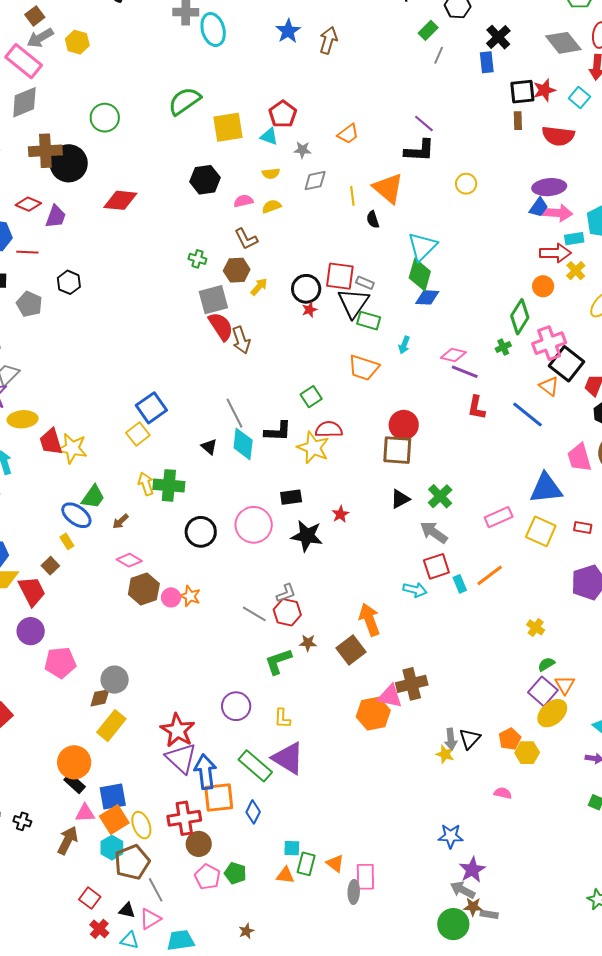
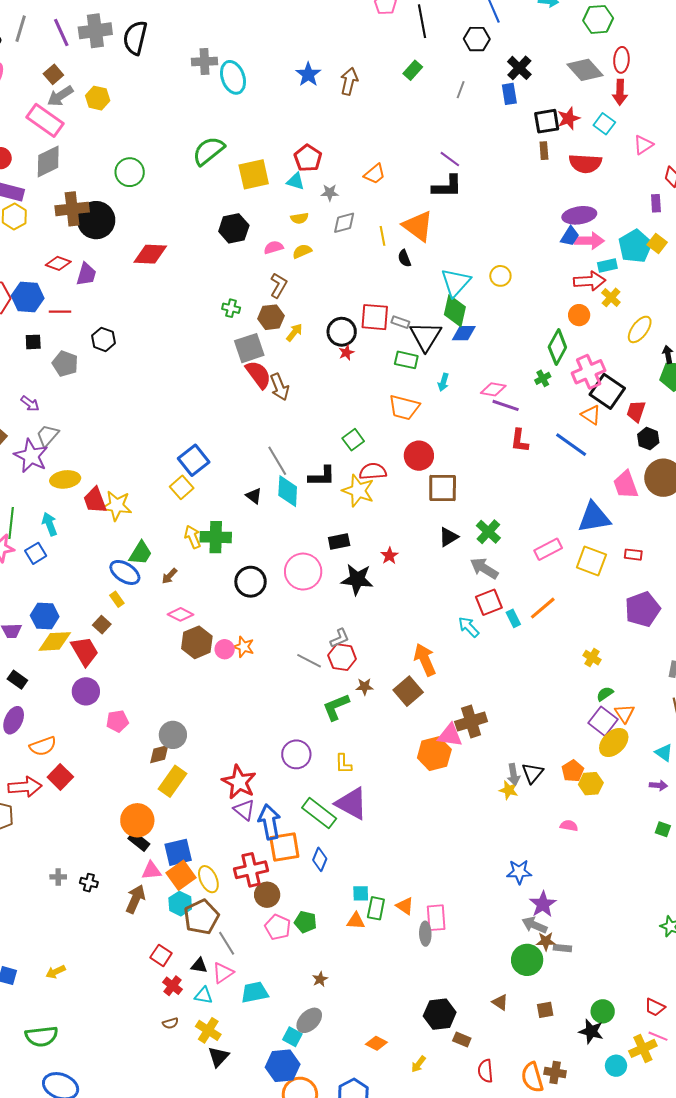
green rectangle: (428, 30) -> (413, 70), moved
yellow circle: (466, 184) -> (500, 276), moved
brown L-shape: (246, 239) -> (279, 285), turned -120
black triangle: (353, 303) -> (426, 336), moved
red circle: (404, 425) -> (419, 456), moved
cyan arrow: (415, 590) -> (469, 627), turned -145
pink pentagon: (60, 663) -> (117, 721), size x0.7
purple triangle: (181, 758) -> (244, 810), size x0.7

